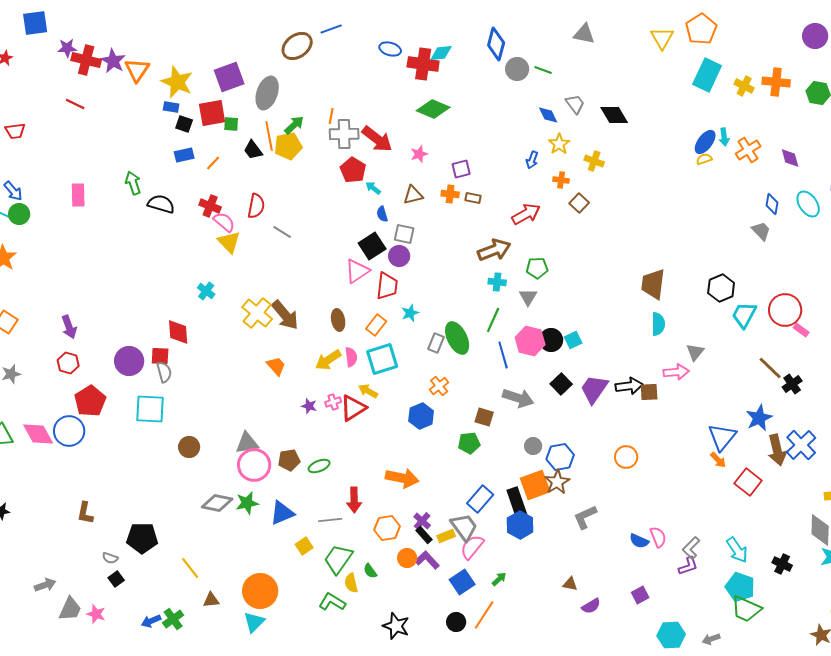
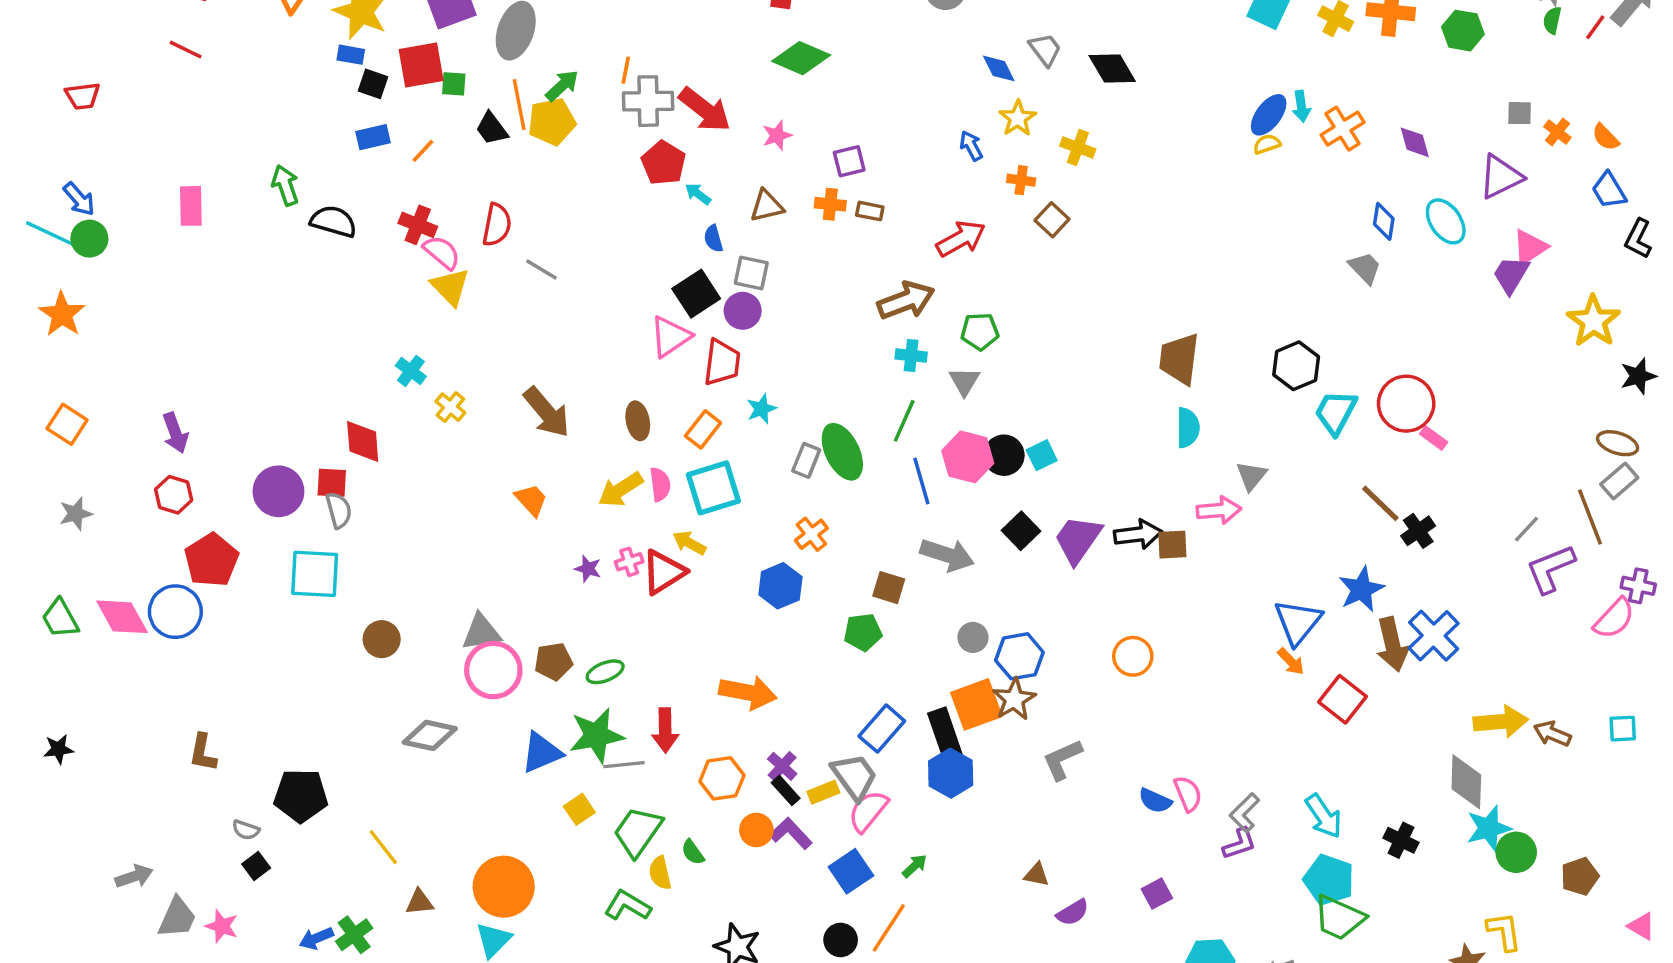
blue arrow: (532, 160) -> (971, 146), turned 132
yellow cross: (257, 313) -> (450, 407), moved, size x0.6
green star: (247, 503) -> (596, 735), moved, size x1.4

